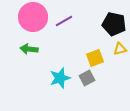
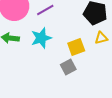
cyan star: (60, 78) -> (41, 38), moved

